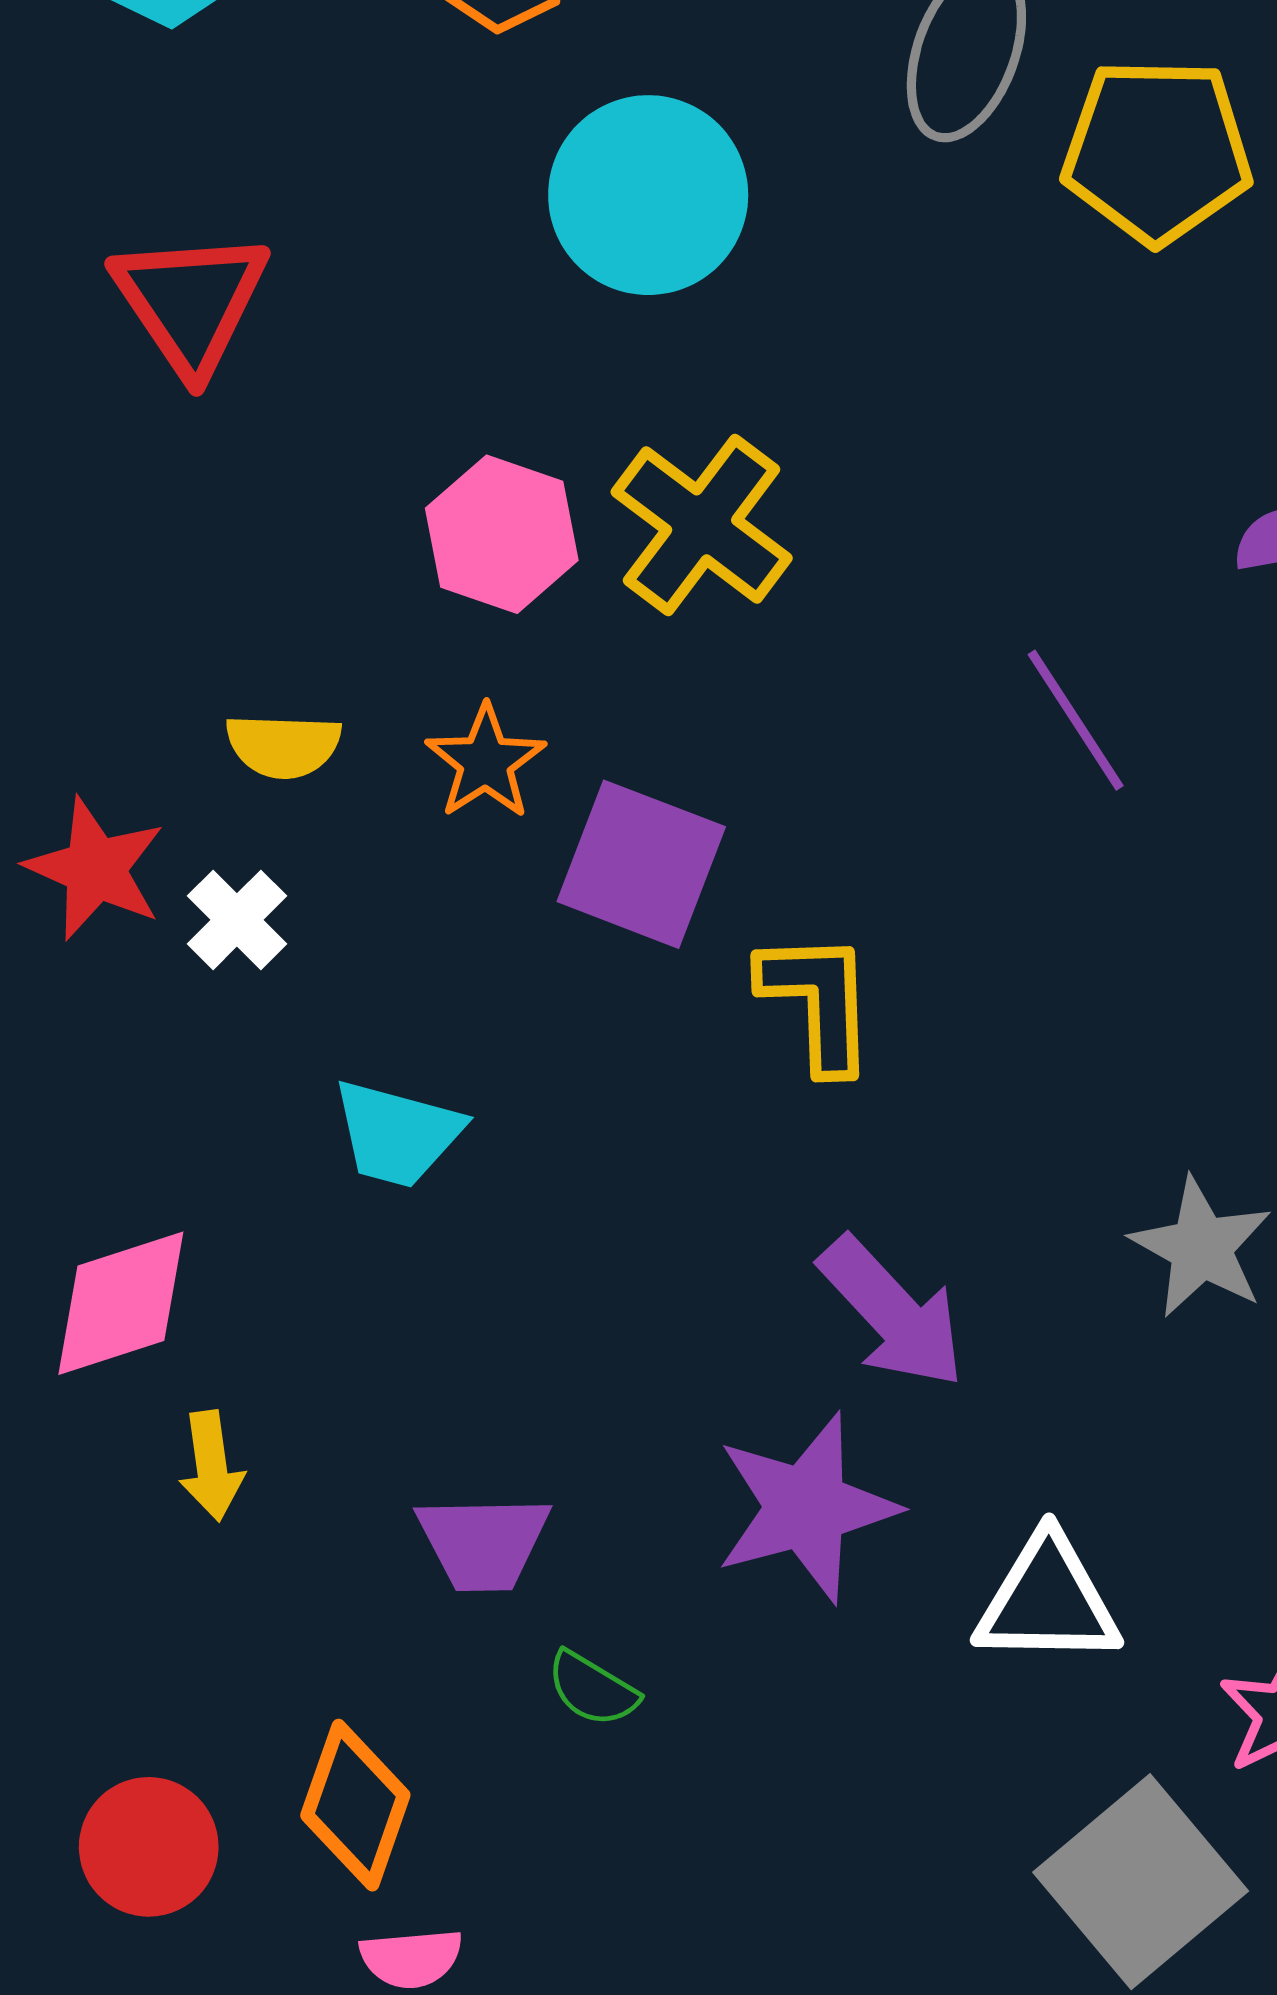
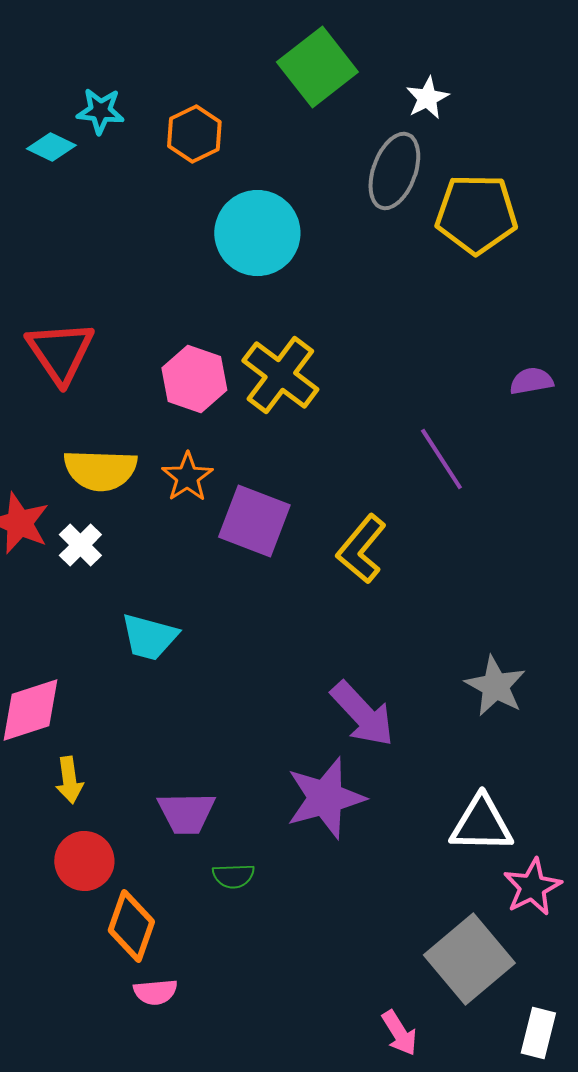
red triangle: (190, 302) -> (60, 352), moved
yellow semicircle: (283, 746) -> (100, 470), size x1.5
yellow L-shape: (818, 1001) -> (361, 549), moved, turned -138
white triangle: (1048, 1601) -> (481, 824), moved
green semicircle: (592, 1689) -> (233, 876), turned -33
red circle: (149, 1847) -> (84, 861), moved

